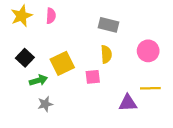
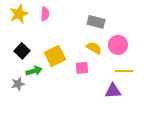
pink circle: (148, 51) -> (118, 45), moved
yellow semicircle: (106, 54) -> (94, 48), turned -56
yellow line: (150, 88) -> (124, 71), moved
gray star: (45, 104) -> (18, 84), moved

